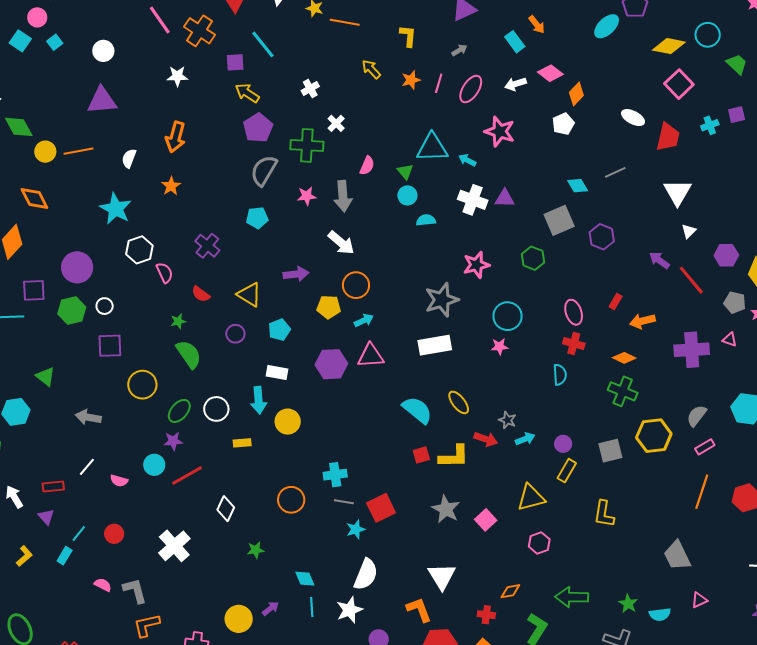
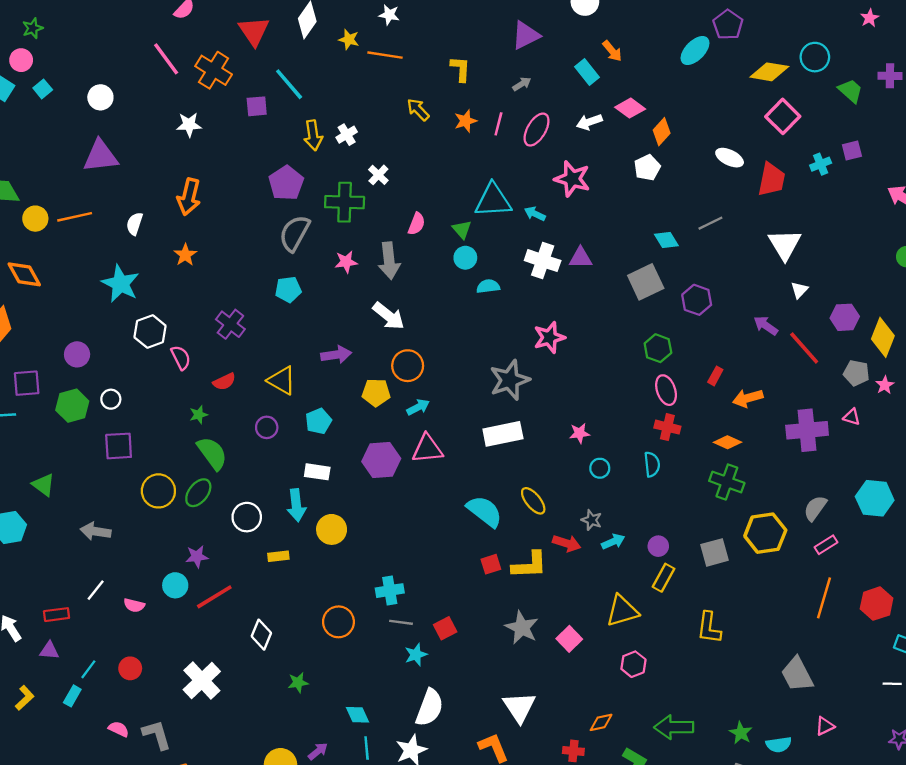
yellow arrow: (247, 93) -> (313, 135), moved, turned -130
green hexagon: (533, 258) -> (658, 348), moved
purple circle: (77, 267) -> (77, 354), size x0.7
red semicircle: (201, 294) -> (224, 382), turned -60
cyan circle: (508, 316) -> (600, 468), moved, size x0.6
green ellipse: (179, 411) -> (198, 493), moved
red square: (381, 508) -> (445, 628), size x0.7
purple triangle: (46, 517) -> (49, 651), turned -42

